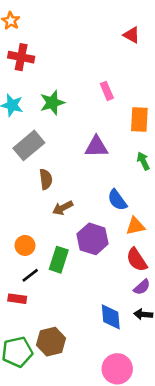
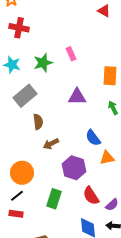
pink rectangle: (107, 91) -> (71, 54), moved
orange circle: (25, 245) -> (22, 173), size x1.5
green rectangle: (59, 260) -> (54, 199), moved
red semicircle: (137, 260) -> (91, 196), moved
black line: (30, 275) -> (17, 196), moved

